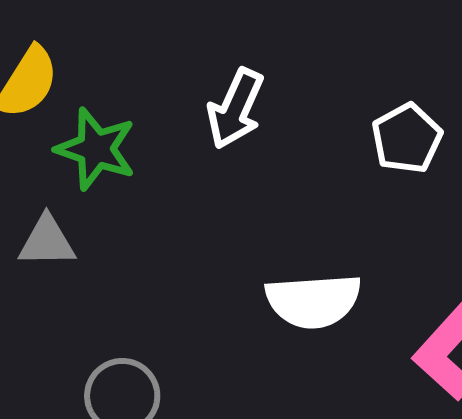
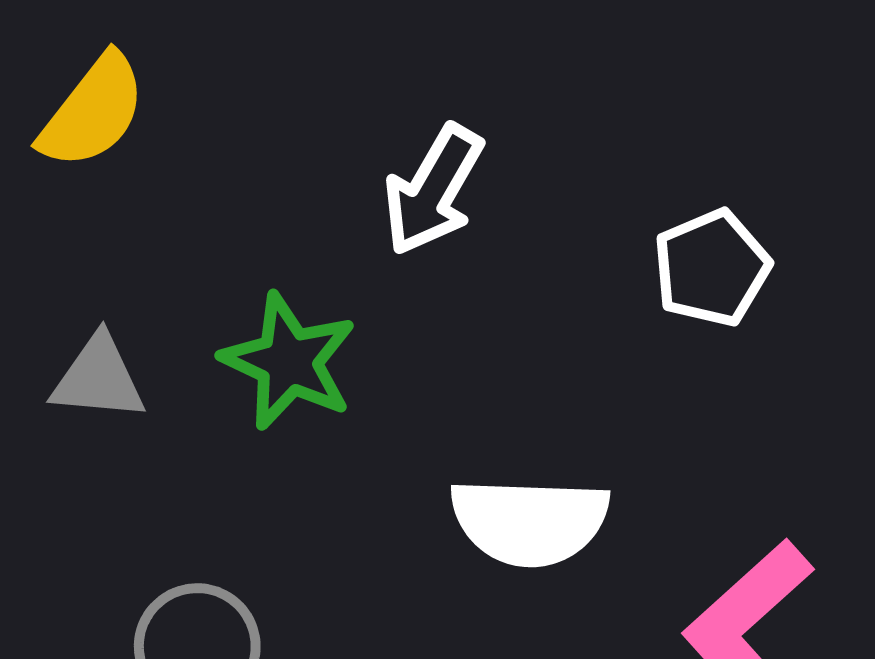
green star: (96, 149) -> (289, 361), moved

